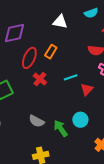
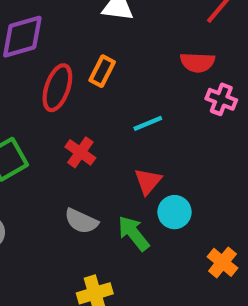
red cross: (40, 79) -> (80, 152), moved
red triangle: (87, 89) -> (148, 181), moved

